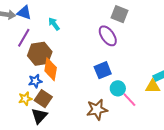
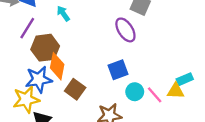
blue star: (35, 81) -> (39, 79), size x1.6
yellow star: (25, 99) -> (26, 99), size x1.6
brown square: (43, 99) -> (75, 89), moved
pink line: (129, 100) -> (155, 95), moved

